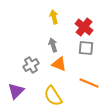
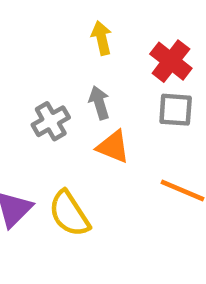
gray cross: (31, 65) -> (51, 121), moved
yellow semicircle: (53, 96) -> (69, 214), moved

